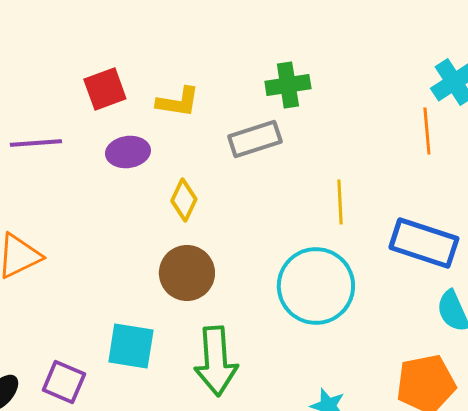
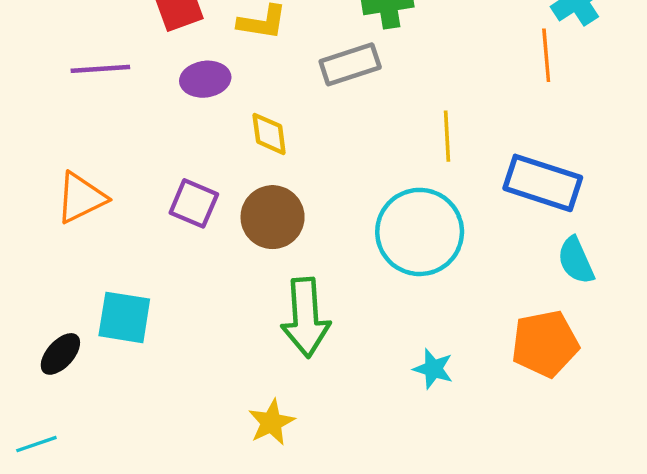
yellow diamond: (184, 200) -> (269, 134), turned -33
cyan square: (131, 346) -> (124, 317), moved
purple square: (64, 382) -> (194, 203), moved

